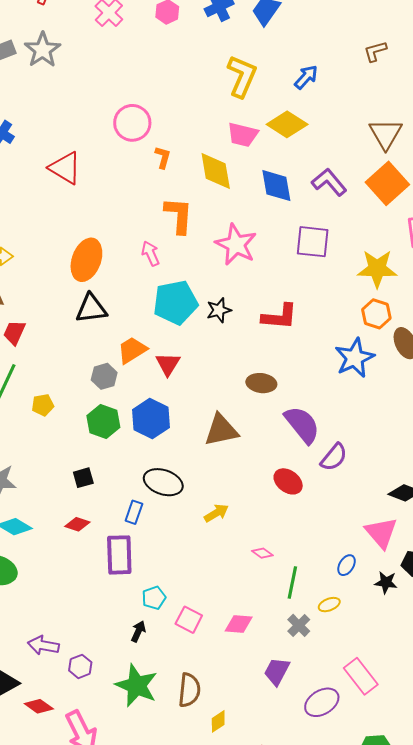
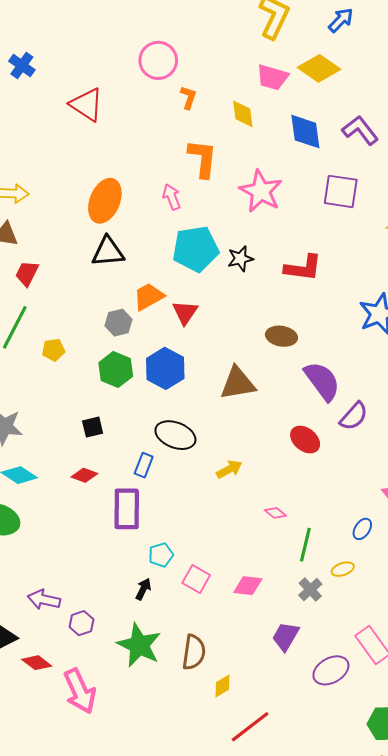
yellow diamond: (216, 171) -> (243, 114), size x0.7

